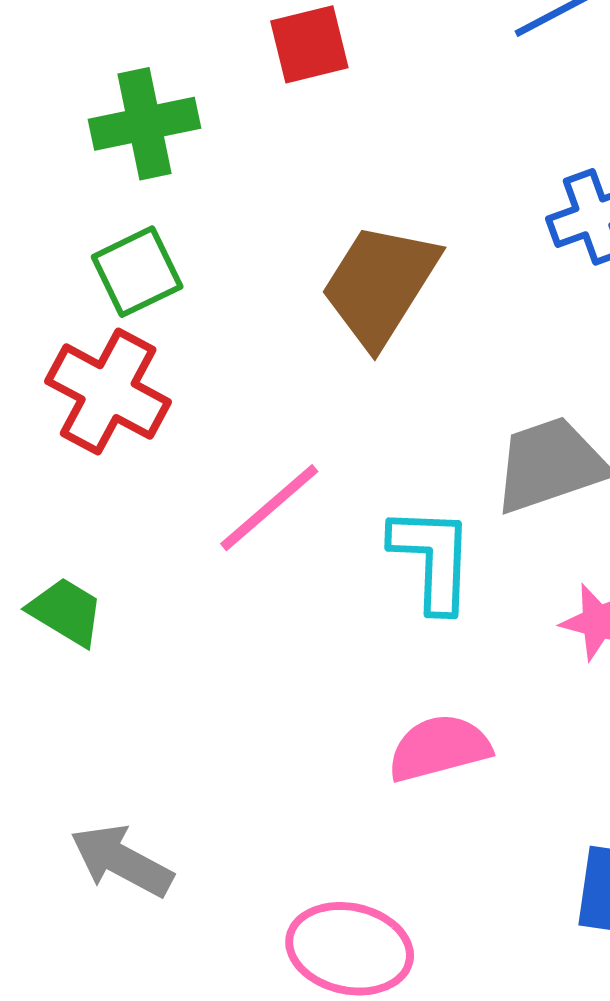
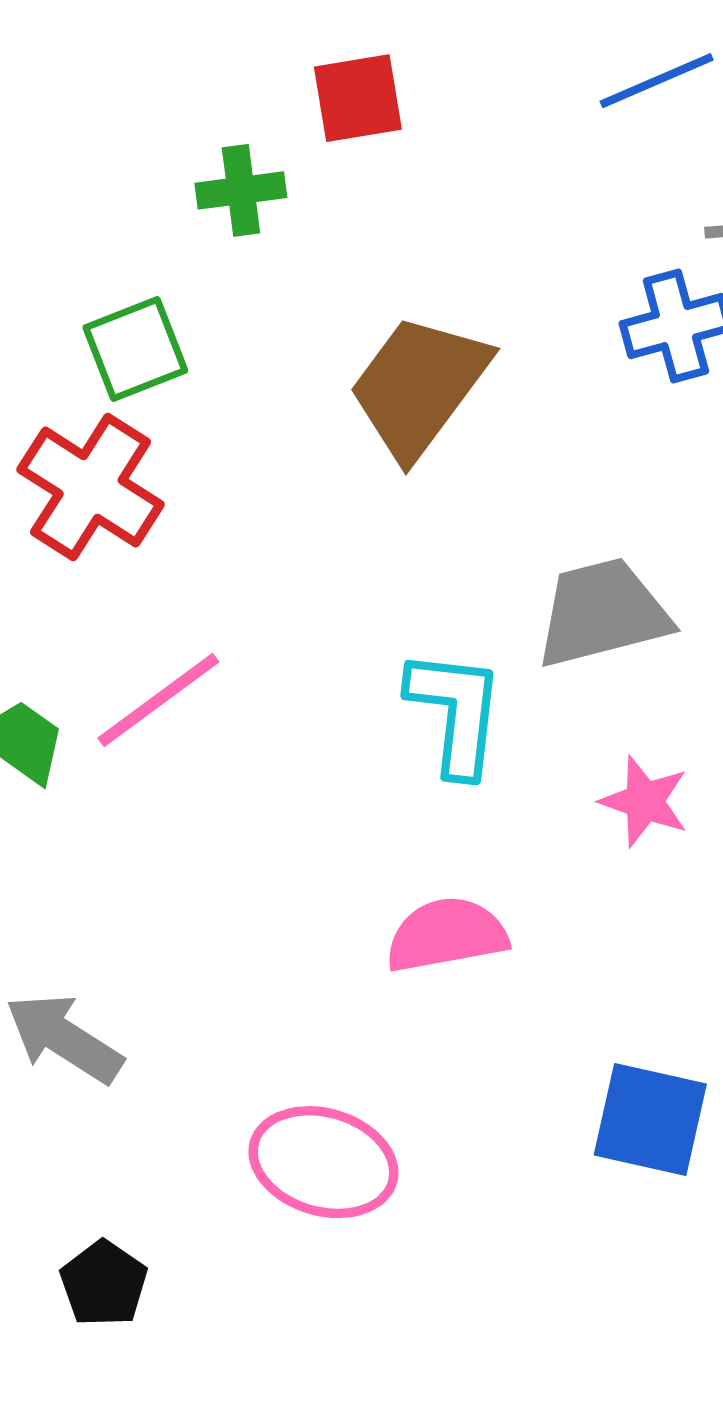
green cross: (145, 124) -> (241, 190), moved, size x0.7
pink line: (269, 508) -> (158, 700), moved

